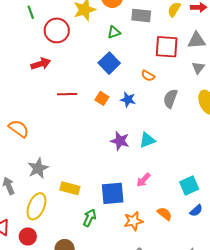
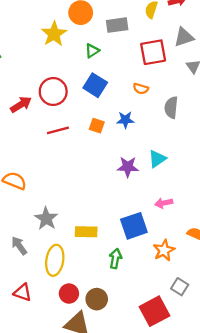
red circle: (57, 30) -> (53, 92), moved
pink arrow: (143, 180) -> (164, 203), turned 49
red circle: (28, 236) -> (69, 294), moved

